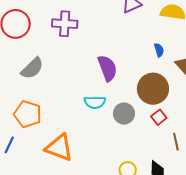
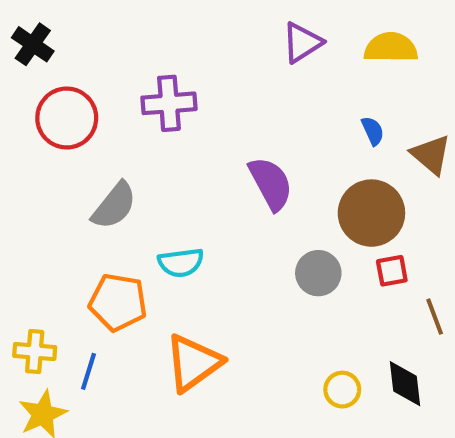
cyan semicircle: (95, 102) -> (181, 263), moved
red square: (159, 117) -> (392, 271), turned 35
orange triangle: (59, 148) -> (193, 363), turned -48

